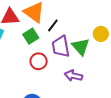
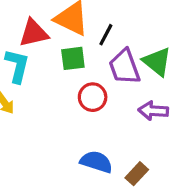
green square: (31, 36) -> (73, 58), turned 35

